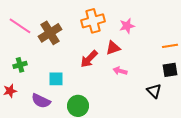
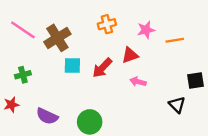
orange cross: (93, 21) -> (107, 24), size x0.7
orange line: (170, 46) -> (175, 40), moved
cyan square: (56, 79) -> (72, 66), moved

